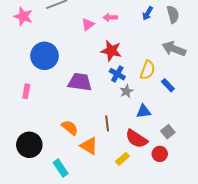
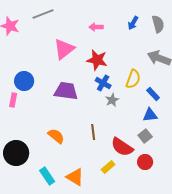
pink triangle: (88, 24) -> (64, 49), moved, size x1.6
blue circle: (44, 56) -> (24, 81), moved, size x0.7
blue triangle: (144, 111) -> (150, 115), moved
gray square: (168, 132) -> (145, 136), moved
orange triangle: (89, 146) -> (75, 177), moved

